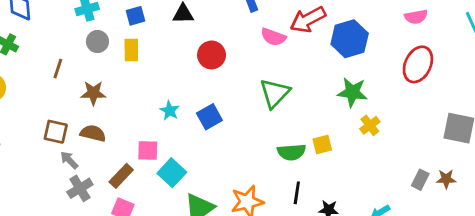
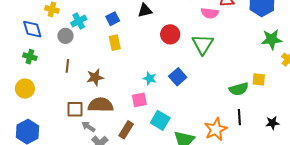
gray circle: (97, 42) -> (65, 36), moved
green triangle: (275, 93) -> (203, 44), moved
brown semicircle: (93, 133) -> (101, 105), size x1.4
yellow square: (322, 144) -> (259, 79), turned 32
pink square: (148, 151) -> (139, 100), moved
black line: (297, 193) -> (239, 117), moved

